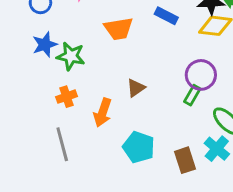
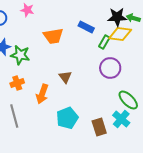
brown triangle: (136, 88) -> (65, 77), turned -32
green rectangle: (192, 95) -> (104, 42), moved
cyan pentagon: (139, 147) -> (67, 118), turned 30

